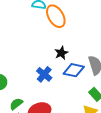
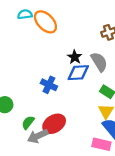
black star: (61, 53) -> (75, 57), moved

